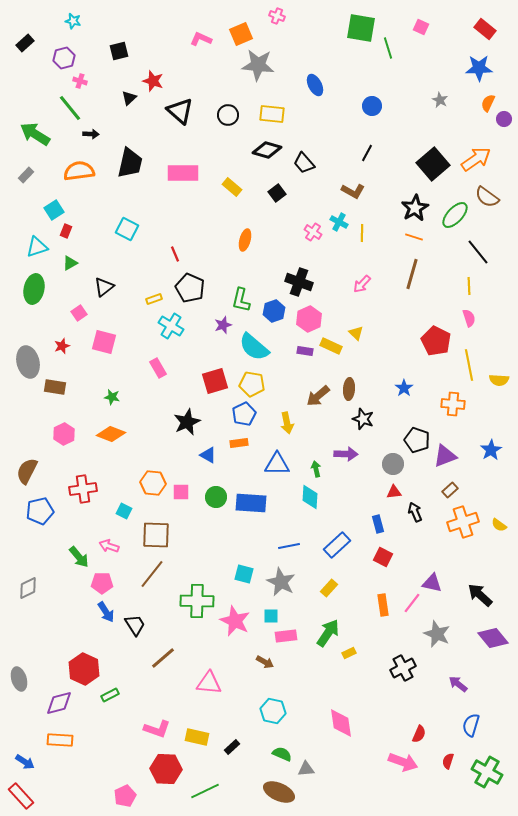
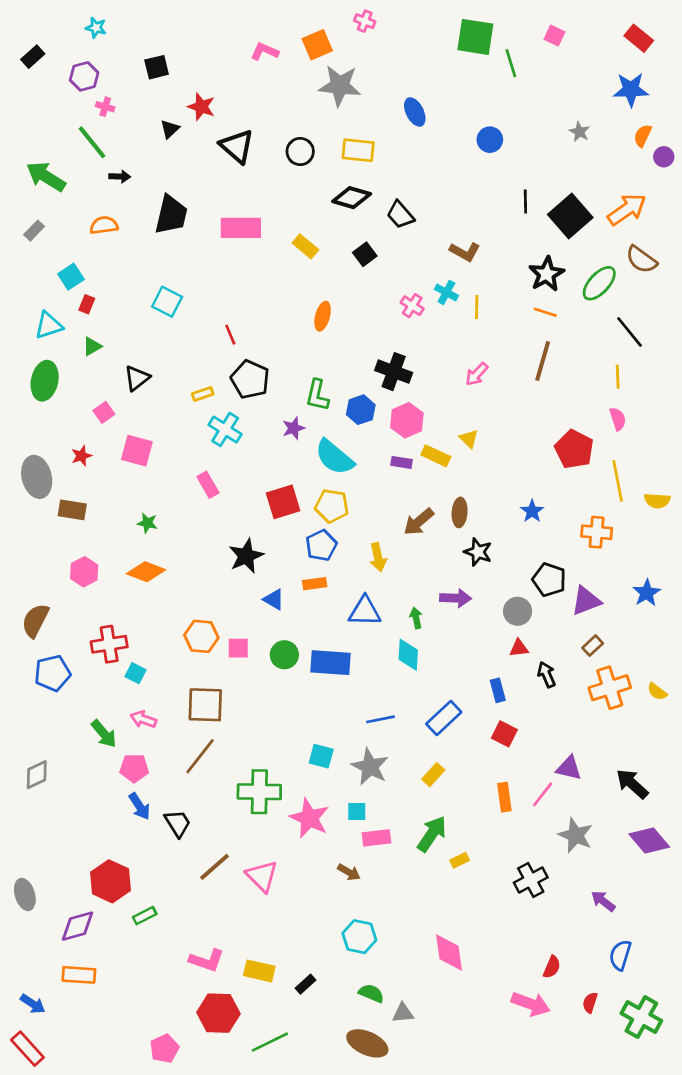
black line: (367, 153) -> (525, 202), moved, turned -30
orange semicircle: (79, 171) -> (104, 225), size x0.7
cyan square: (124, 511) -> (135, 673), moved
pink triangle: (209, 683) -> (262, 876), moved, turned 40

